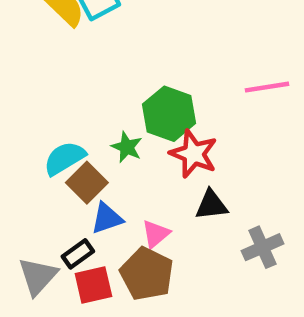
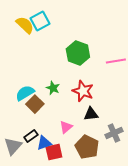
green hexagon: (169, 114) -> (78, 53), moved
blue triangle: (107, 218) -> (44, 143), moved
brown pentagon: (147, 274) -> (87, 147), moved
red square: (93, 285) -> (54, 152), moved

